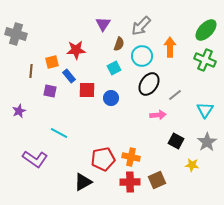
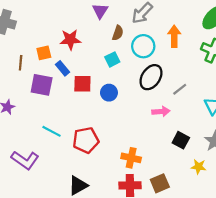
purple square: (50, 91) -> (42, 85), size x1.5
red pentagon: (103, 159) -> (86, 140), moved

